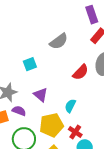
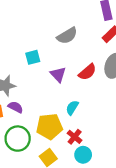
purple triangle: (41, 95) -> (58, 74), moved

